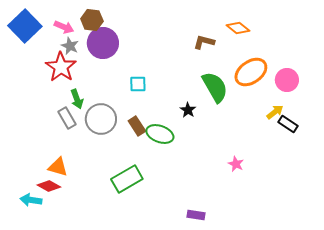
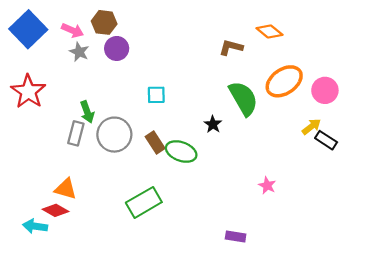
purple circle: (103, 43) -> (117, 48), size x0.7
red star: (61, 67) -> (28, 92), moved
gray rectangle: (67, 118) -> (76, 133), turned 45
purple rectangle: (196, 215) -> (236, 236), moved

